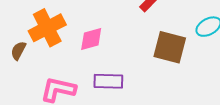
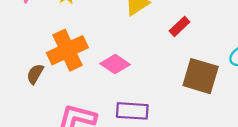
pink diamond: (91, 39) -> (115, 64), turned 48

